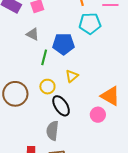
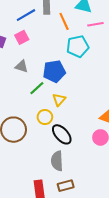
green line: (44, 57) -> (37, 88), turned 42
yellow triangle: (72, 76) -> (59, 100), moved

